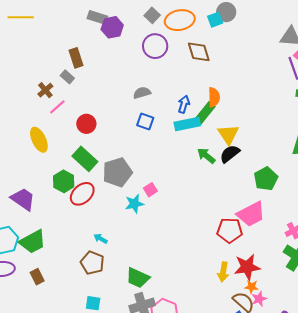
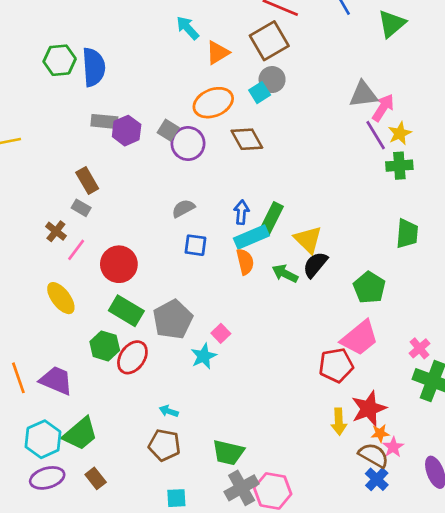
gray square: (152, 15) -> (168, 130), moved
orange semicircle: (214, 97) -> (245, 262), moved
red circle: (86, 124) -> (119, 264), size x1.4

